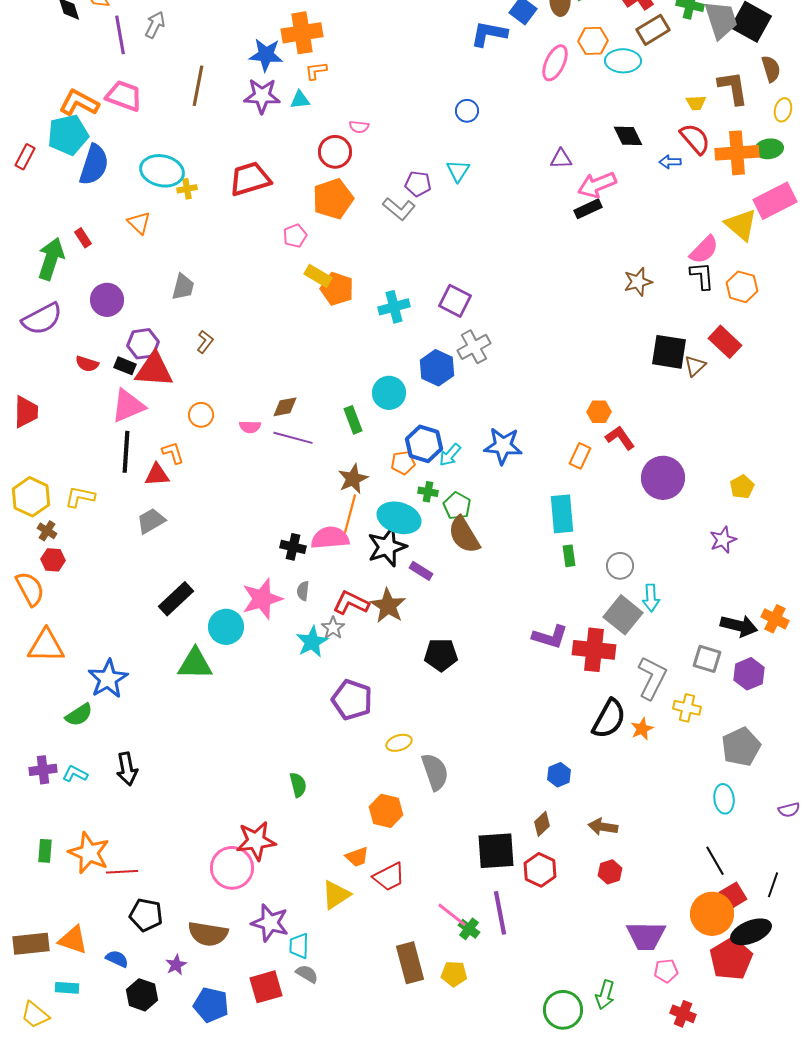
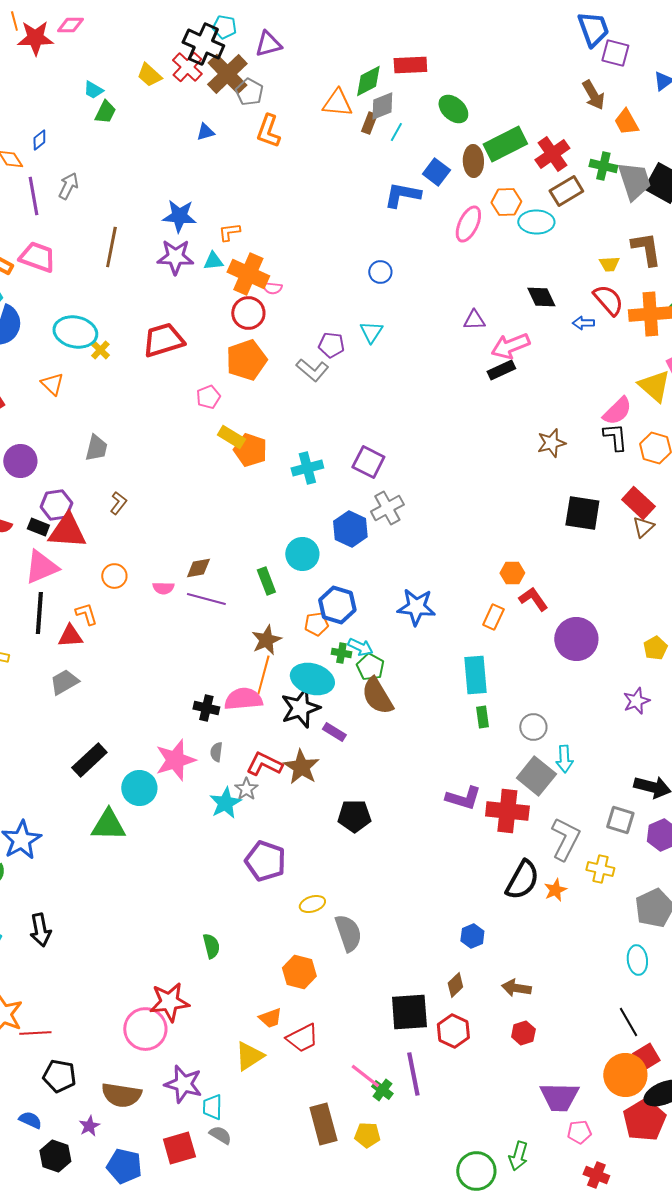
orange cross: (302, 33) -> (248, 274), moved, turned 33
yellow cross: (187, 189) -> (100, 350), turned -36
brown triangle: (695, 366) -> (643, 527), moved
cyan arrow: (450, 455) -> (360, 647), moved, turned -105

